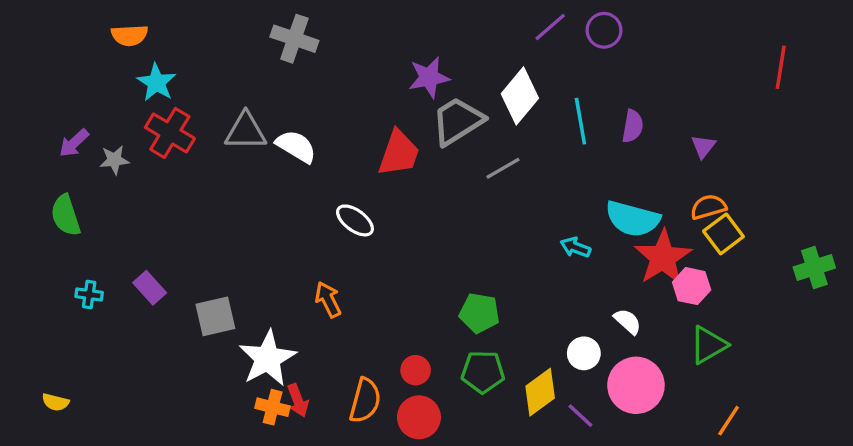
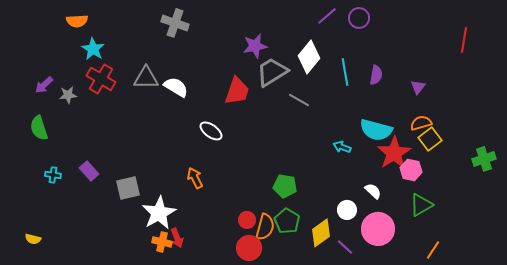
gray line: (503, 168) -> (299, 100), turned 60
green pentagon: (483, 372) -> (287, 221), turned 30
orange semicircle: (365, 400) -> (265, 227), moved

